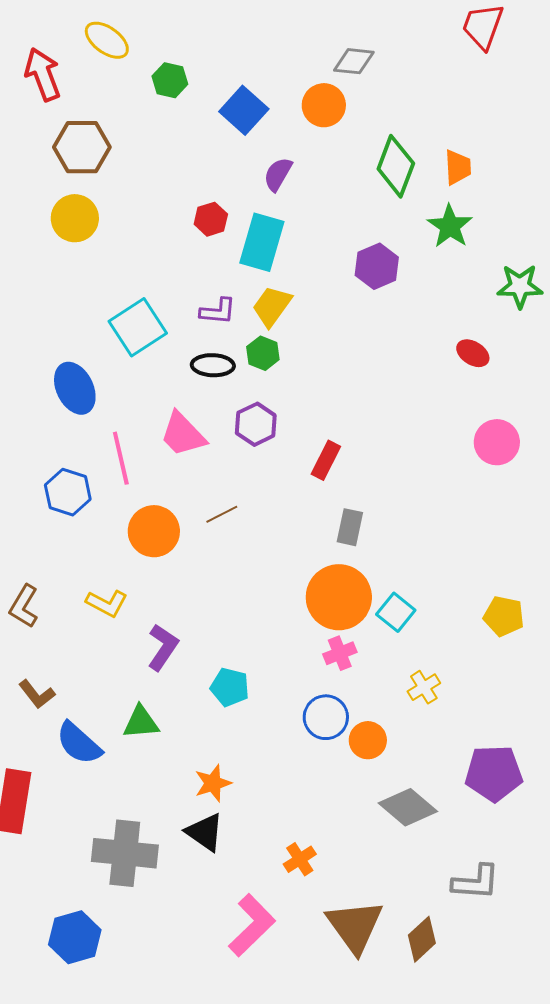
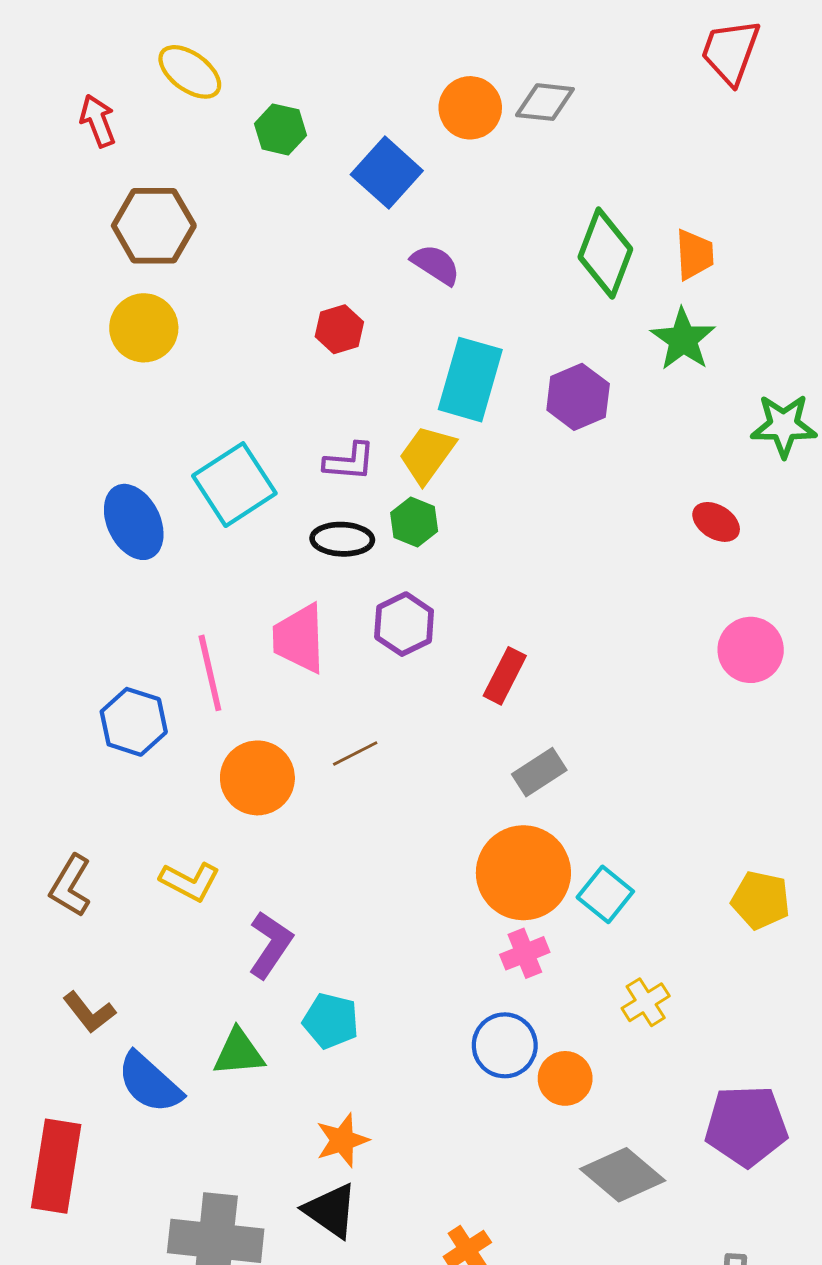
red arrow: (43, 74) -> (98, 121), size x0.7
orange circle: (324, 105) -> (470, 108), moved
purple semicircle: (278, 174) -> (436, 265), turned 93
cyan rectangle: (262, 242) -> (470, 380), moved
blue ellipse: (75, 388) -> (134, 522), moved
pink trapezoid: (183, 434) -> (299, 638), turned 42
gray rectangle: (350, 527) -> (539, 772), turned 45
cyan pentagon: (230, 687) -> (331, 1021), moved

